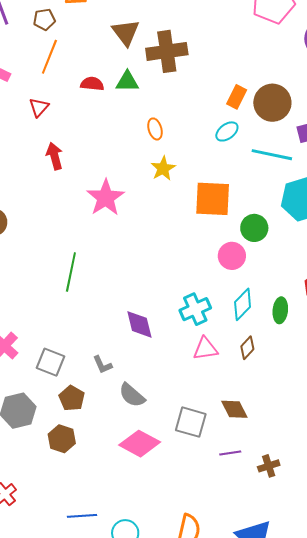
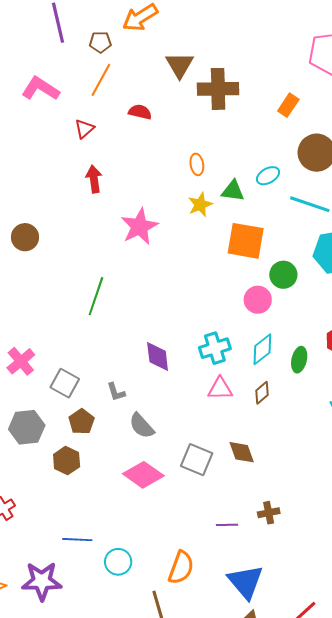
green triangle: (127, 82) -> (233, 191), moved
orange rectangle: (237, 97) -> (288, 105), moved
purple line: (230, 453) -> (227, 525), moved

